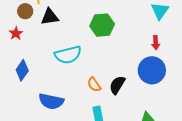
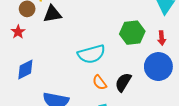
green hexagon: (102, 25) -> (132, 33), moved
cyan semicircle: (68, 55) -> (91, 54), moved
blue diamond: (22, 70) -> (25, 69), turned 30

